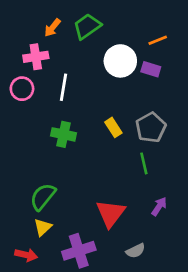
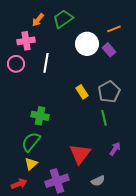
purple rectangle: (151, 69) -> (109, 50), turned 32
green cross: (64, 134) -> (40, 116), moved
red arrow: (26, 255) -> (19, 184), turned -35

